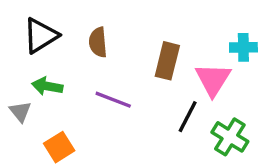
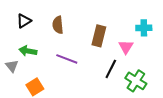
black triangle: (41, 35) -> (24, 21), size x0.7
pink triangle: (213, 79) -> (126, 47), size x0.7

